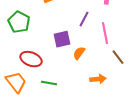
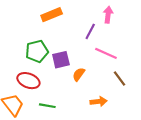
purple line: (84, 19) -> (90, 31), moved
green pentagon: (19, 22) -> (37, 51), moved, turned 30
pink line: (105, 33) -> (106, 53), turned -55

